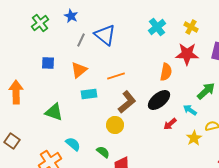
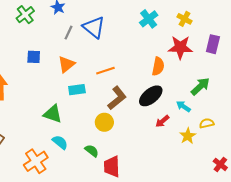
green triangle: (54, 112) -> (53, 114), moved

